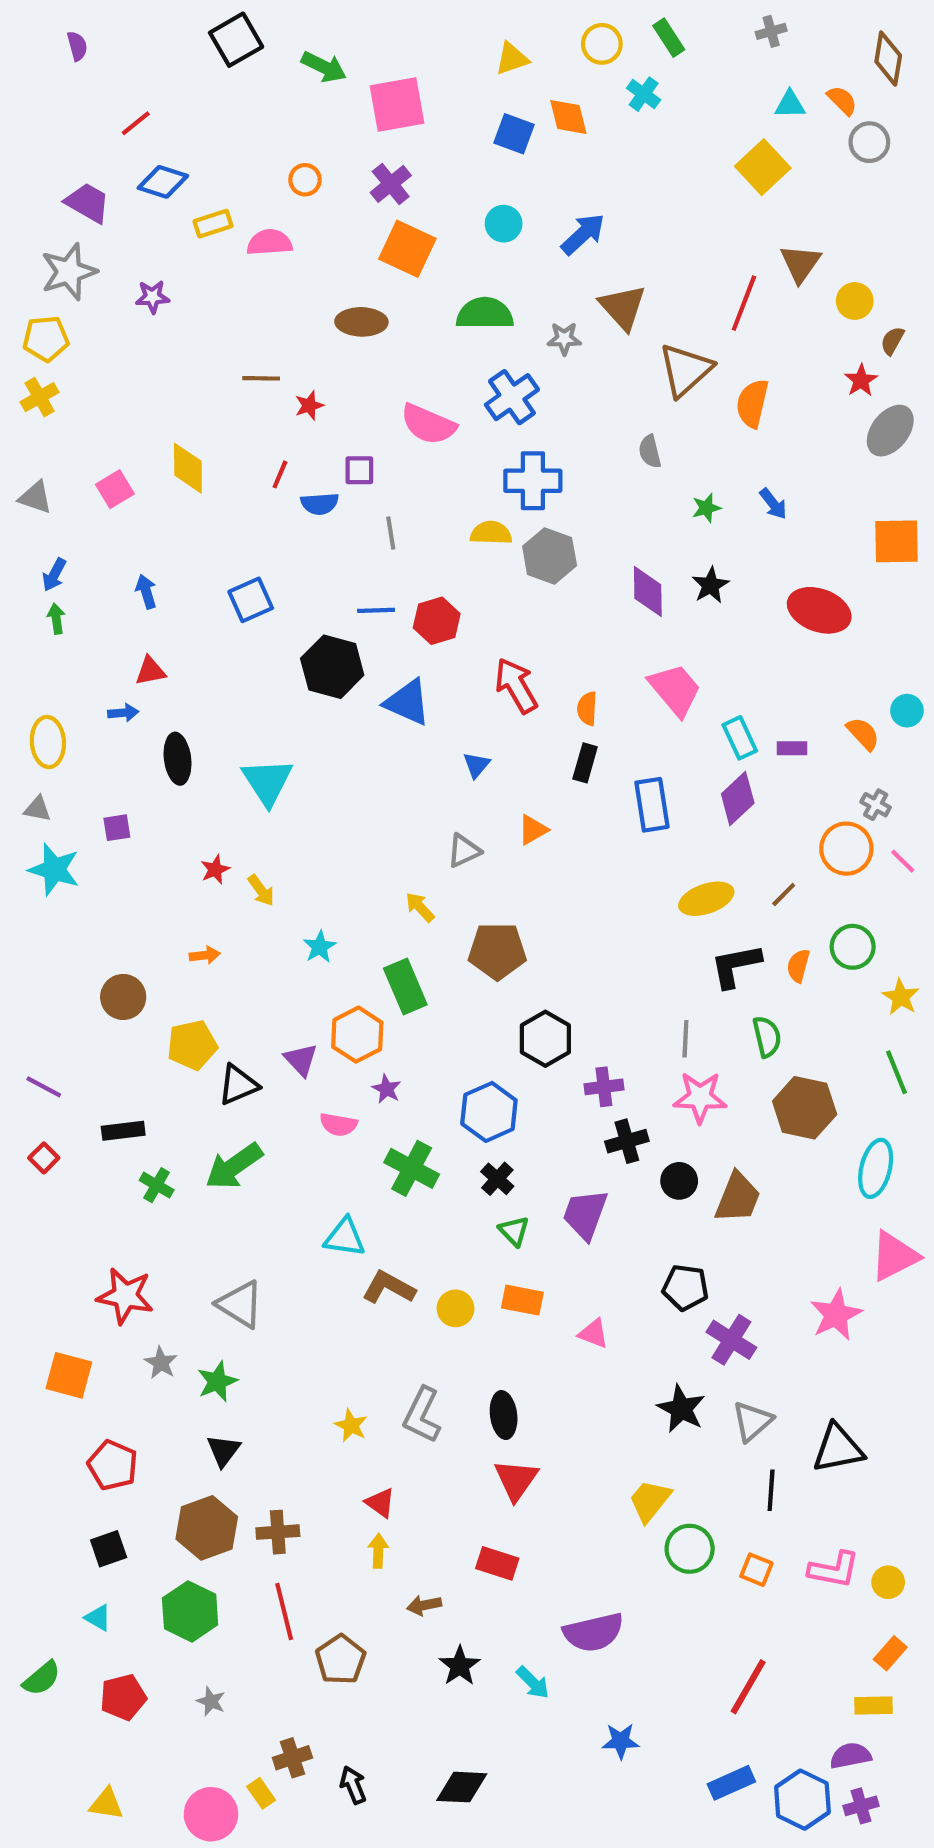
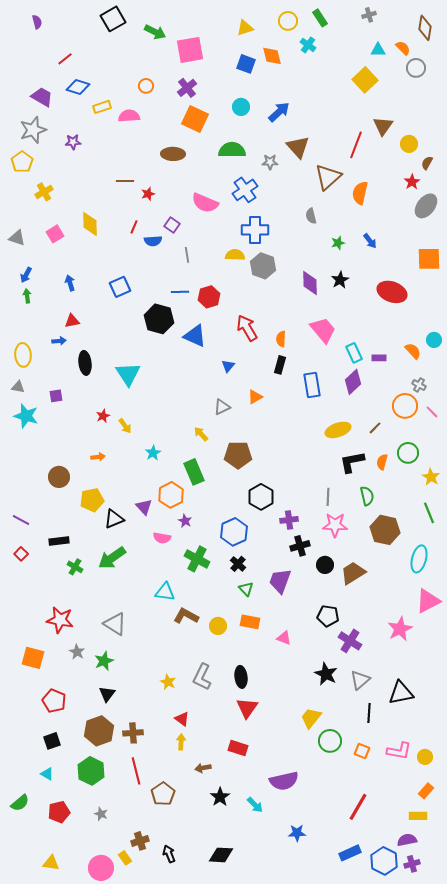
yellow pentagon: (46, 339) -> (22, 162), turned -30
yellow cross: (40, 397) -> (44, 192), moved
purple square: (359, 470) -> (172, 225), turned 35
brown trapezoid: (738, 1198) -> (353, 573), turned -144

